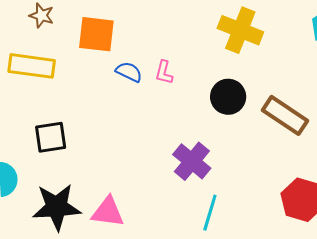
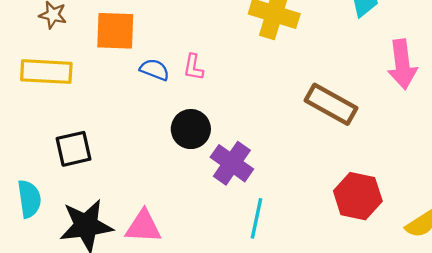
black circle: (228, 97) -> (191, 129), moved

